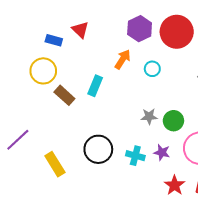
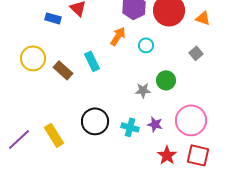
yellow circle: (43, 71) -> (33, 58), moved
cyan rectangle: (95, 86) -> (92, 61), turned -48
green circle: (173, 121) -> (166, 80), moved
purple line: (18, 140) -> (19, 139), moved

